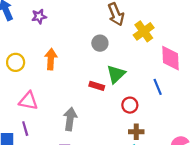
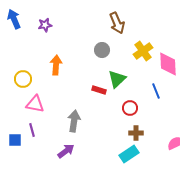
yellow cross: (144, 31) -> (143, 51), moved
yellow circle: (16, 62) -> (23, 79), moved

